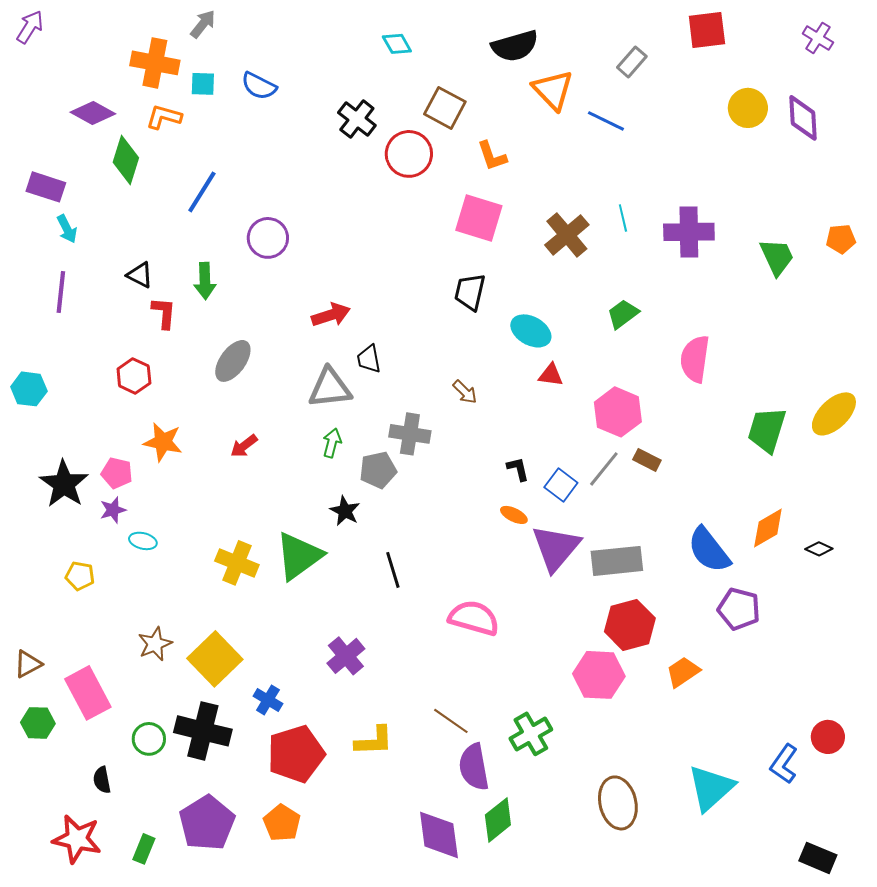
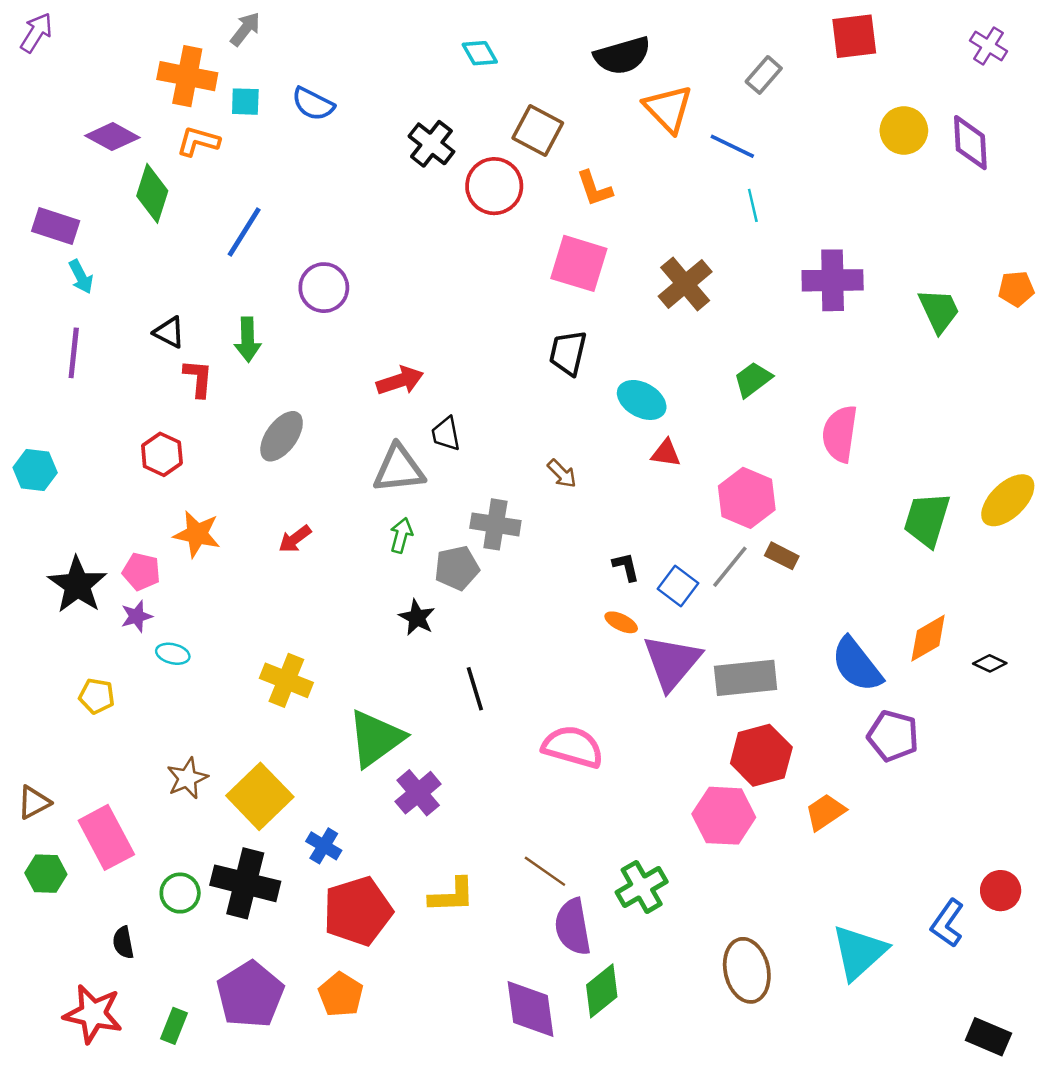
cyan line: (623, 218) -> (753, 205), moved
green triangle: (299, 556) -> (376, 738), moved

